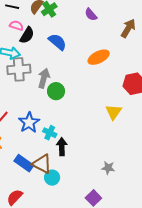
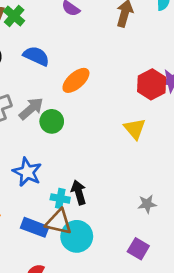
orange ellipse: (99, 57) -> (76, 80), moved
gray arrow: (44, 78) -> (31, 109), turned 48
cyan cross: (50, 133) -> (60, 198), moved
cyan circle: (52, 178) -> (77, 236), size x1.5

